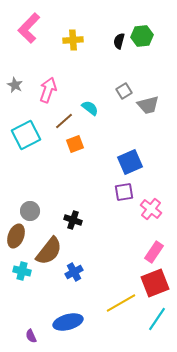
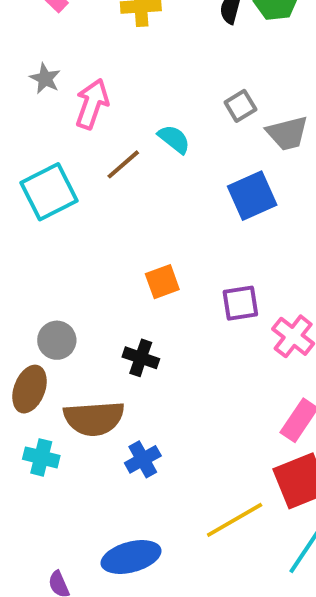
gray star: (15, 85) -> (45, 79), moved
orange square: (75, 144) -> (162, 282), moved
blue square: (130, 162) -> (252, 196), moved
brown semicircle: (49, 251) -> (94, 418), turned 48

